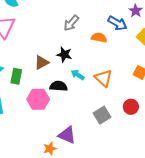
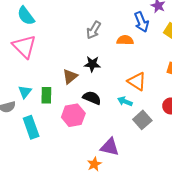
blue arrow: (117, 23) -> (141, 22), turned 48
cyan arrow: (78, 75) -> (125, 101), moved
black semicircle: (58, 86) -> (92, 98), turned 30

